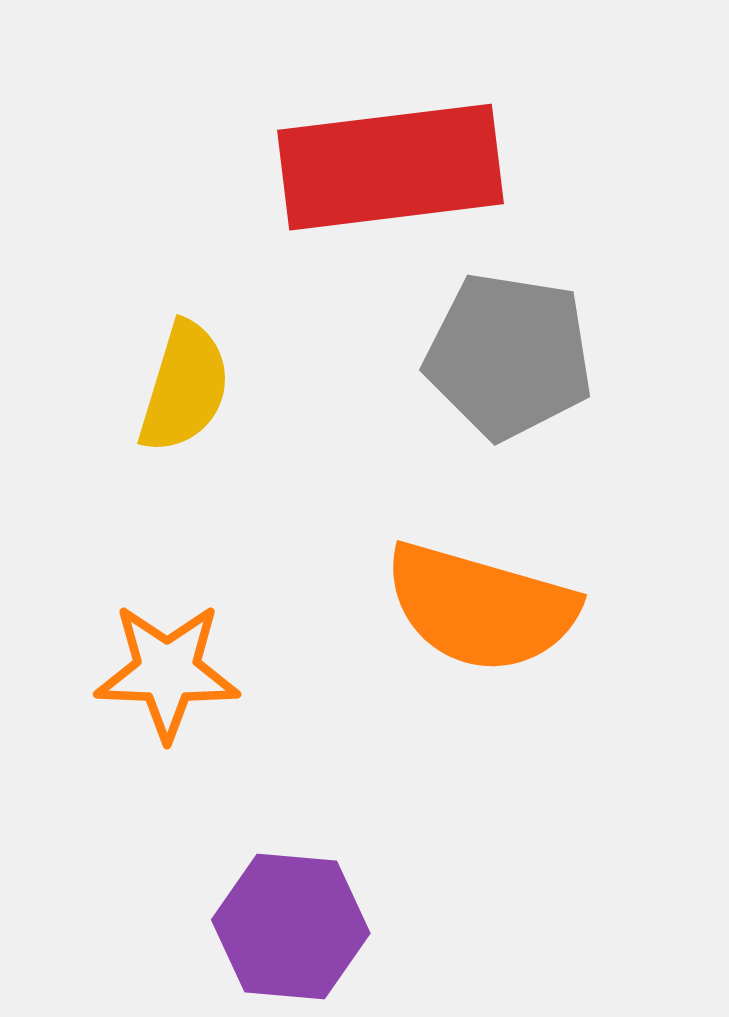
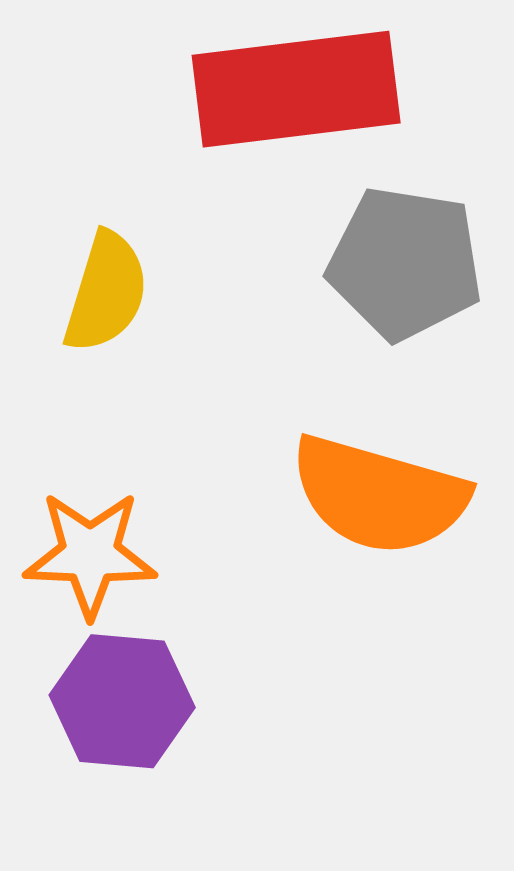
purple hexagon: (291, 927) -> (122, 701), moved

